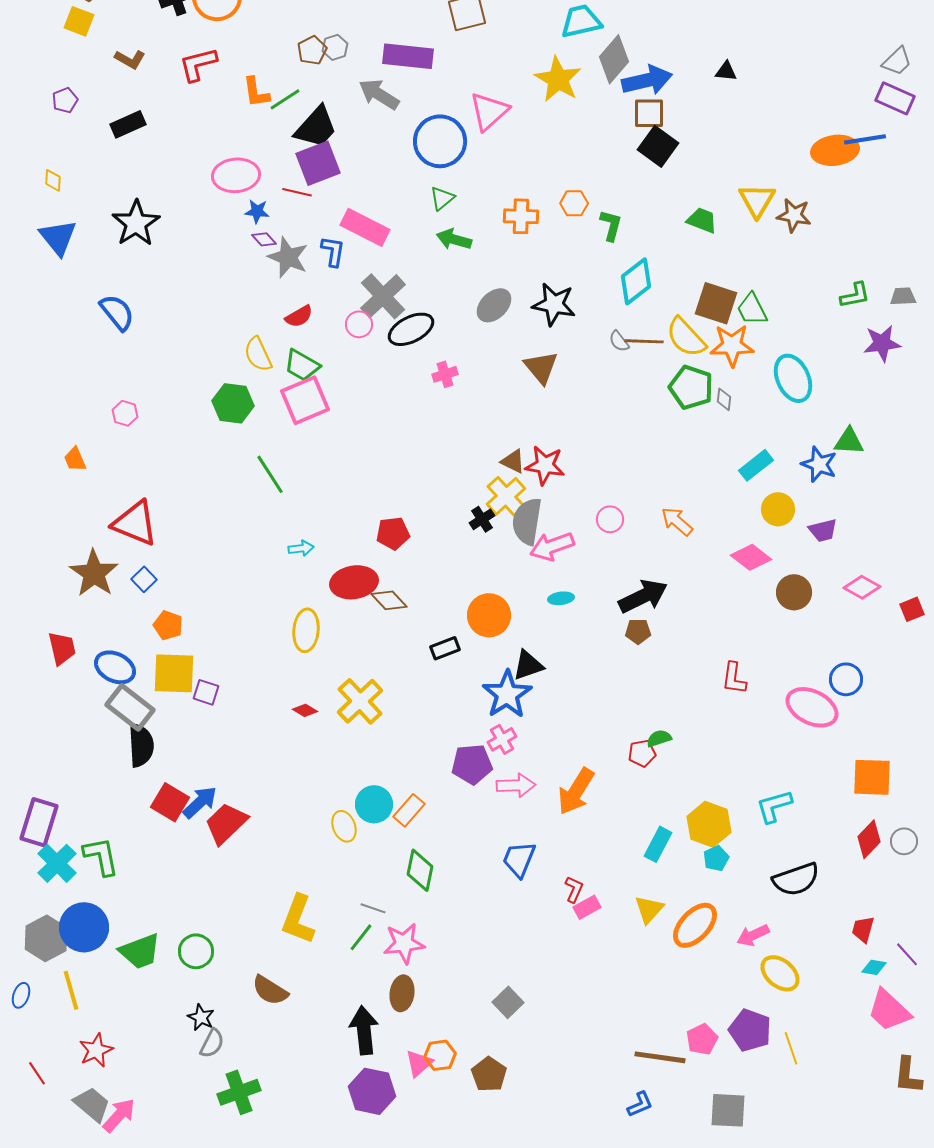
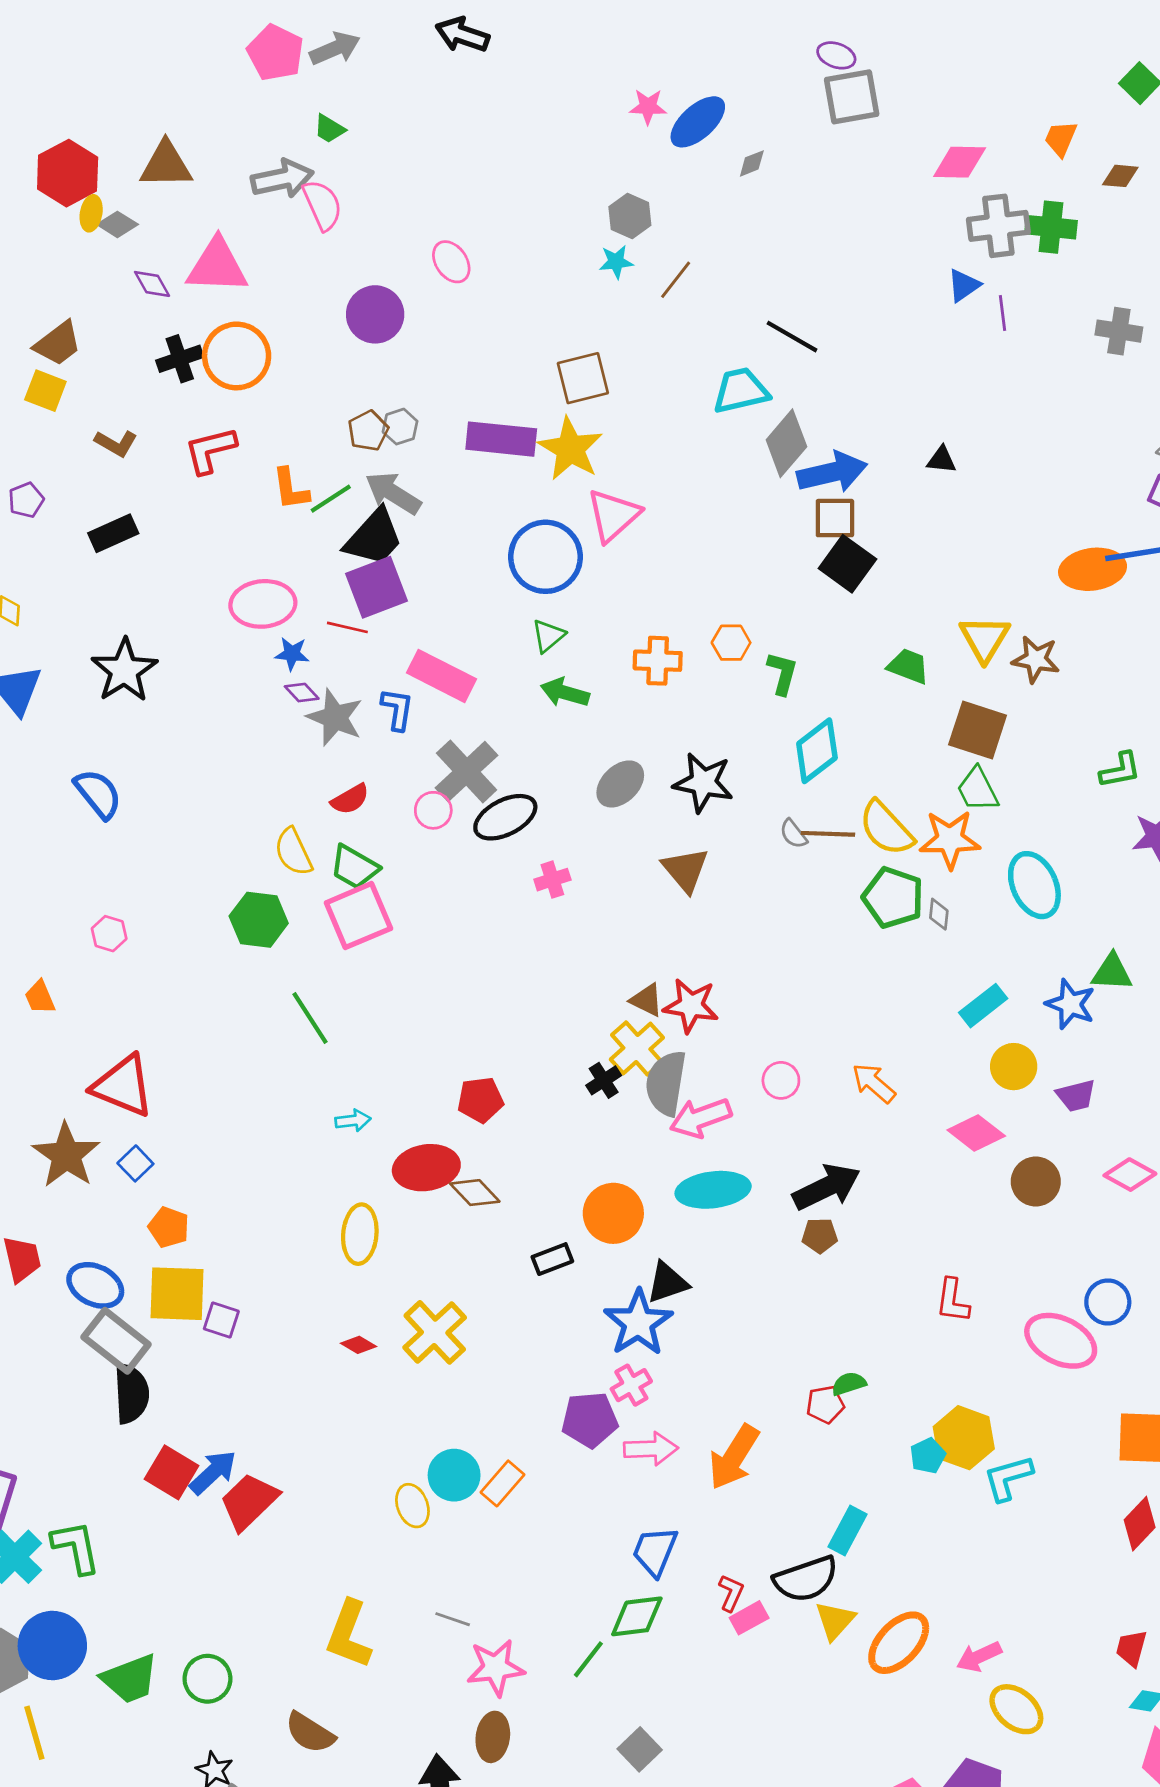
yellow star: (558, 79) -> (570, 449), moved
gray arrow: (379, 94) -> (393, 493), moved
brown square: (716, 303) -> (978, 730), moved
cyan ellipse: (561, 598) -> (713, 1190), size x2.0
yellow hexagon: (709, 824) -> (964, 1438), moved
cyan pentagon: (716, 858) -> (928, 1456), moved
green diamond: (420, 870) -> (637, 1616), moved, turned 72
black semicircle: (796, 879) -> (806, 1579), moved
green line: (361, 937) -> (588, 1659), moved

